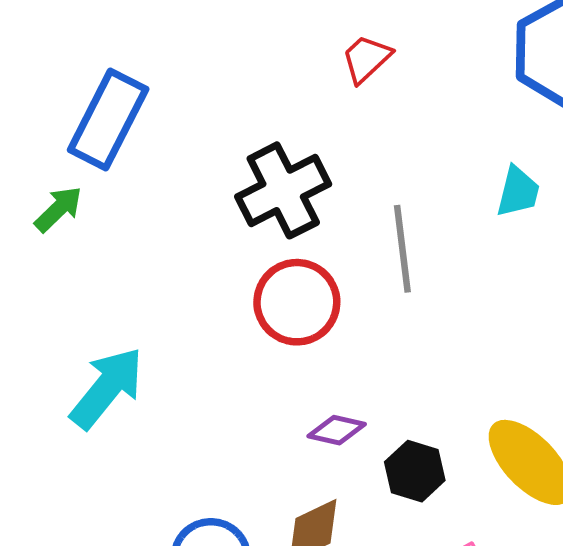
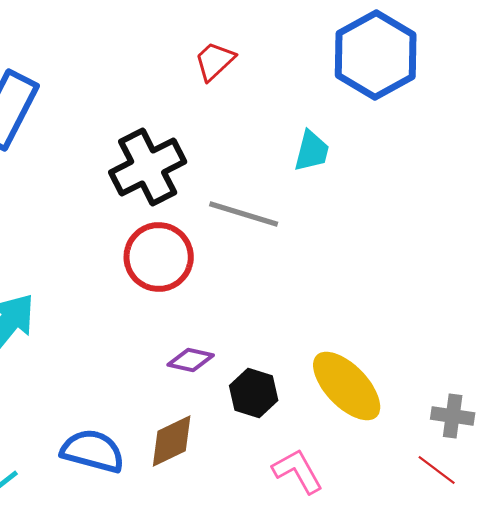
cyan trapezoid: (518, 192) -> (312, 151), moved
gray line: (402, 249) -> (244, 214), turned -66

